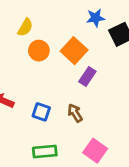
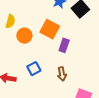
blue square: (41, 112) -> (34, 69), moved, turned -32
brown arrow: (75, 113) -> (62, 74), turned -144

